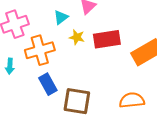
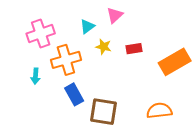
red rectangle: (107, 39) -> (134, 49), size x0.6

